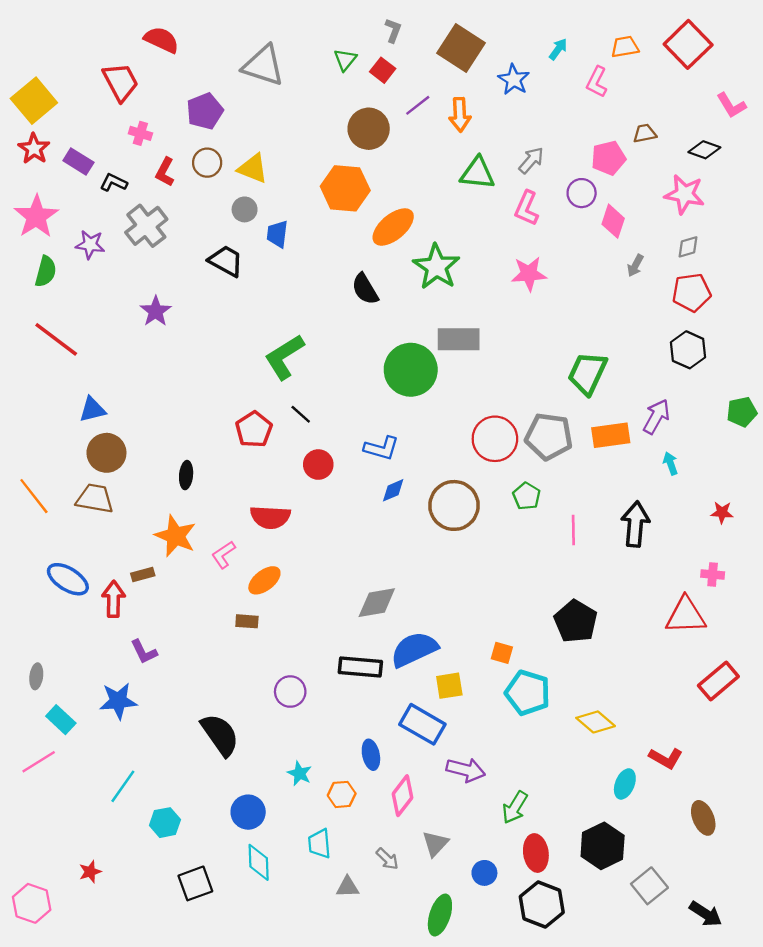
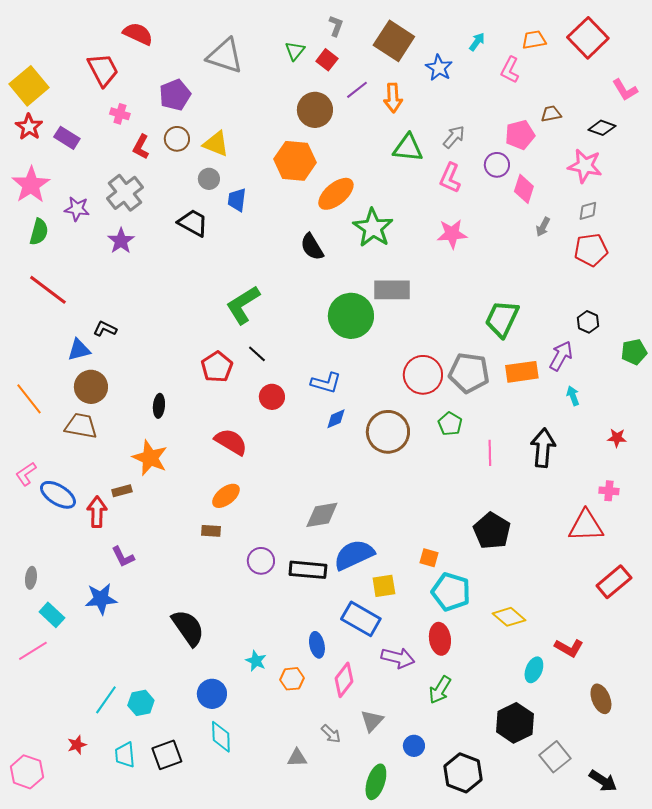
black L-shape: (114, 183) -> (105, 329), moved
purple star: (156, 311) -> (121, 241), moved
black hexagon: (688, 350) -> (588, 322), moved, size x0.7
orange line: (34, 496) -> (29, 399), moved
red semicircle: (270, 517) -> (231, 442), turned -152
pink L-shape: (223, 555) -> (26, 474), moved
purple circle: (290, 692) -> (261, 561), moved
cyan line: (123, 786) -> (106, 700), moved
cyan trapezoid: (319, 844) -> (125, 755), moved
red ellipse: (536, 853) -> (440, 639), moved

